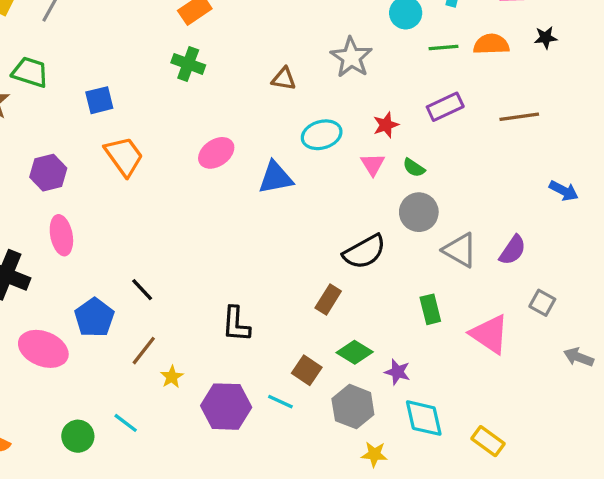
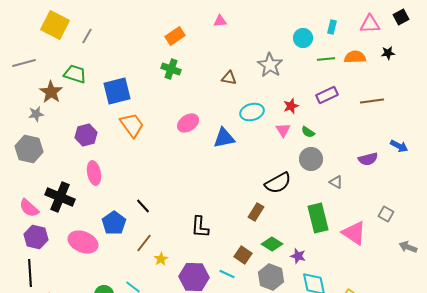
blue square: (99, 100) -> (117, 91), size x1.6
gray triangle: (460, 250) -> (336, 182), size x0.6
purple semicircle: (513, 250) -> (368, 159), moved, turned 42
green rectangle: (430, 309) -> (318, 218), size x1.6

